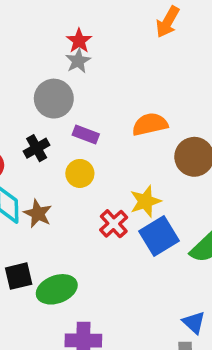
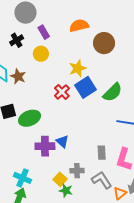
purple rectangle: (86, 134) -> (44, 32), turned 40
red cross: (114, 224) -> (62, 92), moved
blue triangle: (194, 322) -> (62, 141), moved

